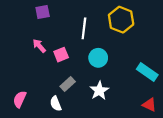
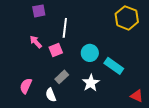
yellow hexagon: (121, 20) -> (127, 18), moved
white line: (84, 28) -> (65, 28), moved
cyan rectangle: (147, 72) -> (114, 66), moved
pink semicircle: (20, 99) -> (26, 86), moved

